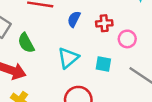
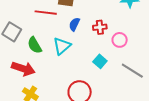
cyan triangle: (68, 58) -> (62, 46), moved
cyan square: (103, 64) -> (100, 61), turned 32

